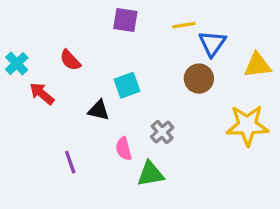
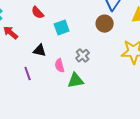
red semicircle: (70, 60) -> (38, 13), moved
black triangle: (99, 110) -> (40, 51), moved

